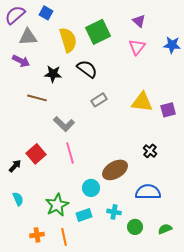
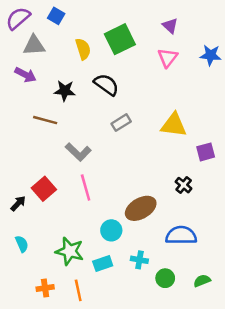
yellow semicircle: (68, 40) -> (83, 49), size x0.7
purple square: (168, 110) -> (206, 152), moved
green star: (57, 205) -> (70, 251), turned -30

